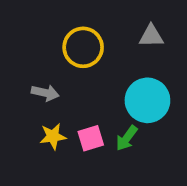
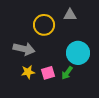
gray triangle: (151, 36) -> (70, 15), moved
gray arrow: (45, 93) -> (24, 49), size x1.5

